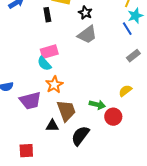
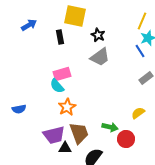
purple trapezoid: (30, 101) -> (54, 135), moved

